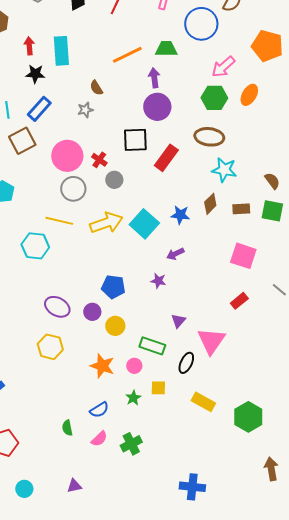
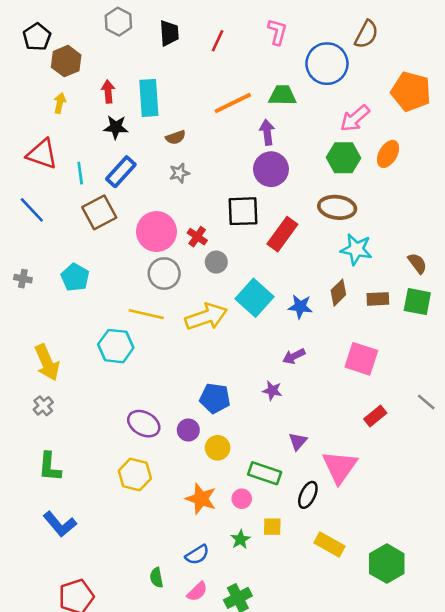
brown semicircle: (96, 88) -> (176, 137), moved, turned -77
cyan square: (144, 224) -> (254, 298), moved
pink square: (243, 256) -> (361, 359), moved

